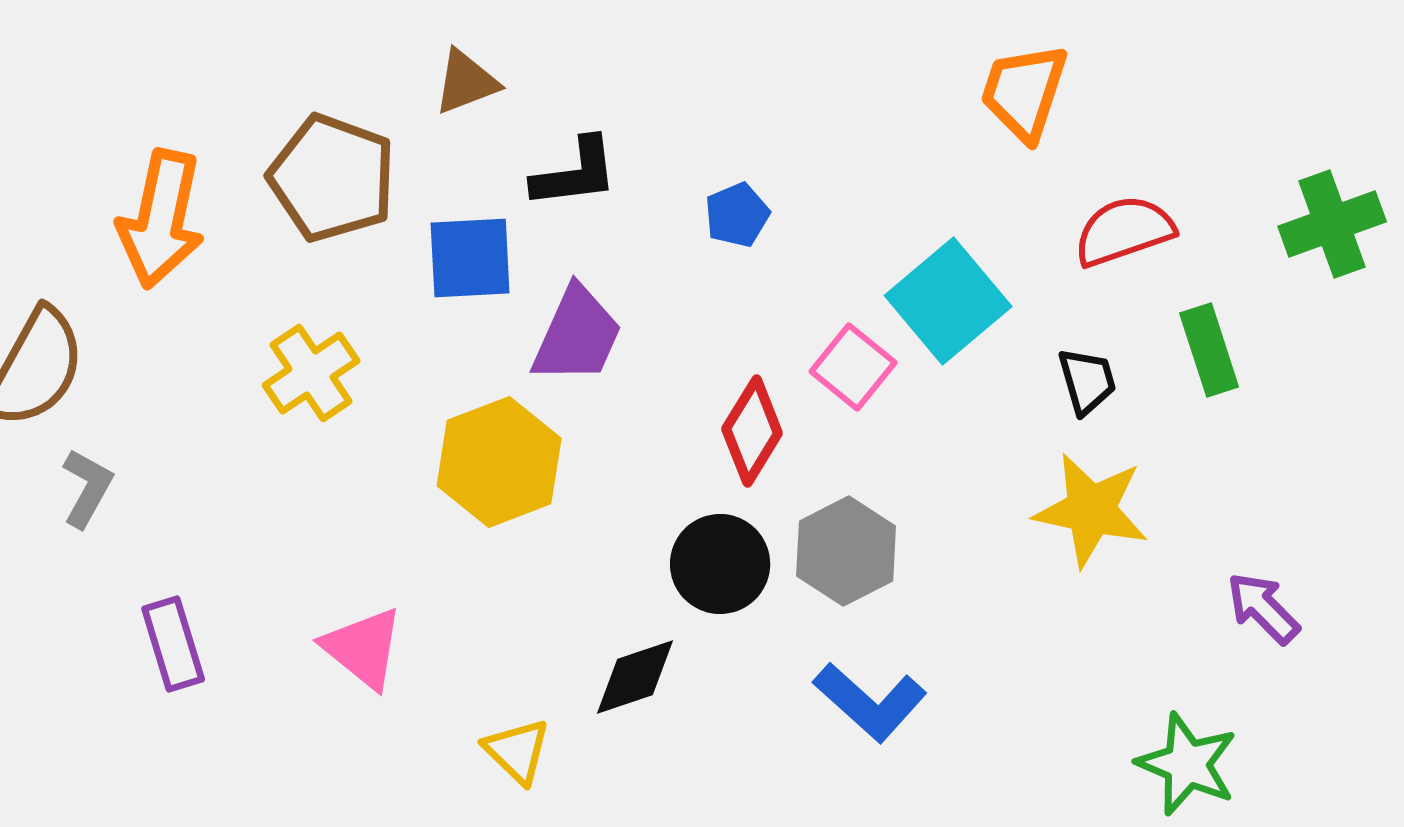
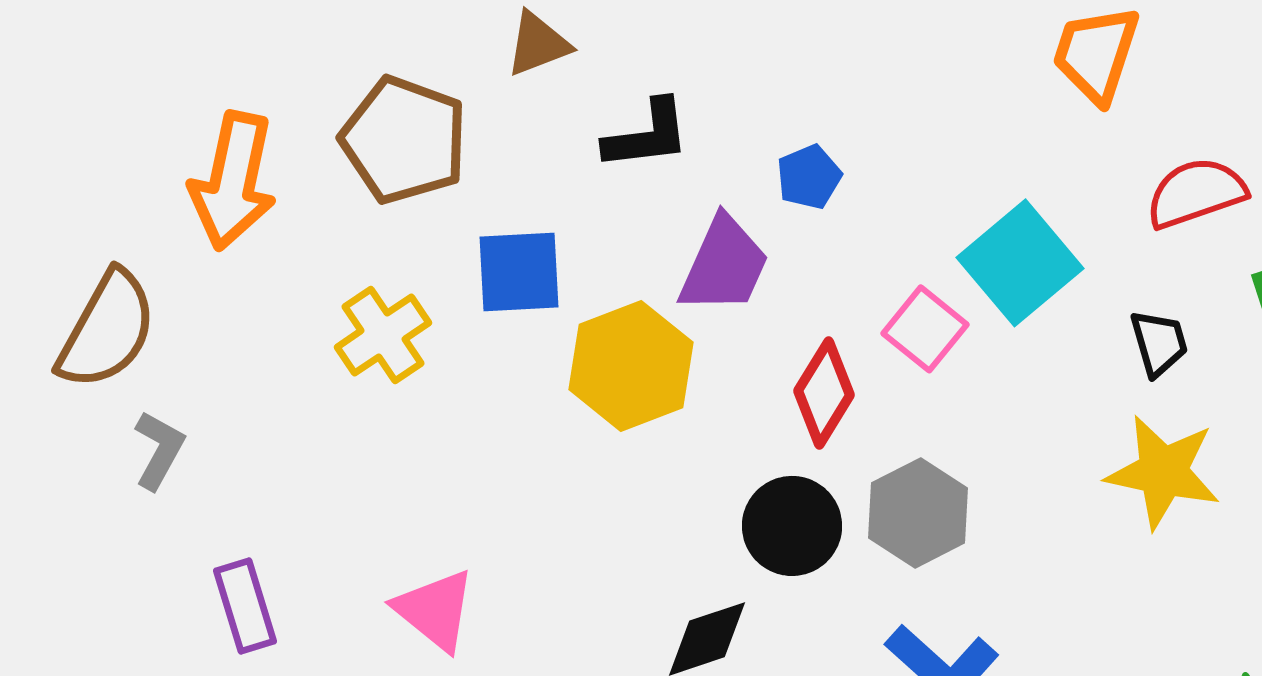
blue square: (470, 258) -> (519, 272), moved
purple trapezoid: (577, 335) -> (724, 265), moved
yellow hexagon: (499, 462) -> (631, 366), moved

